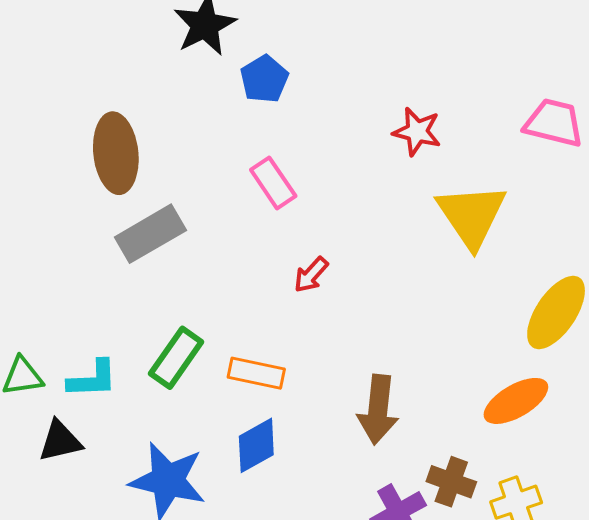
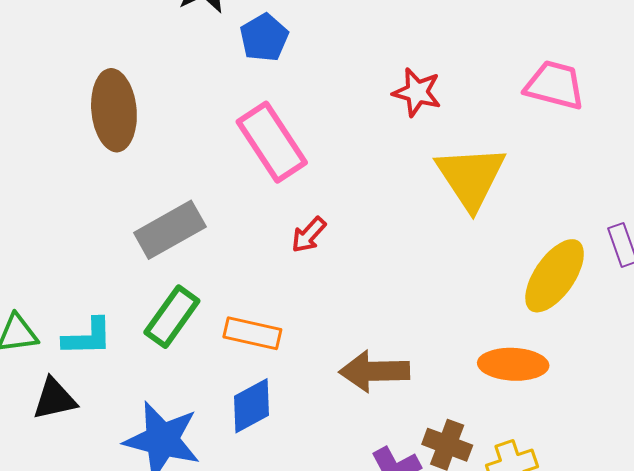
pink rectangle: (273, 183) -> (272, 142), size x1.5
gray rectangle: (150, 234) -> (170, 230), moved
orange ellipse: (516, 401) -> (513, 364), turned 32
brown arrow: (378, 410) -> (374, 371), turned 82

